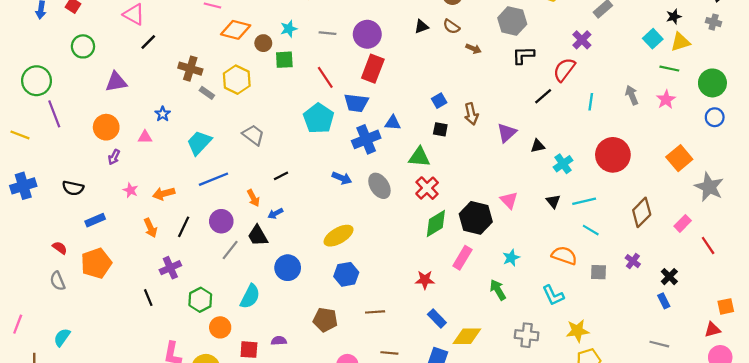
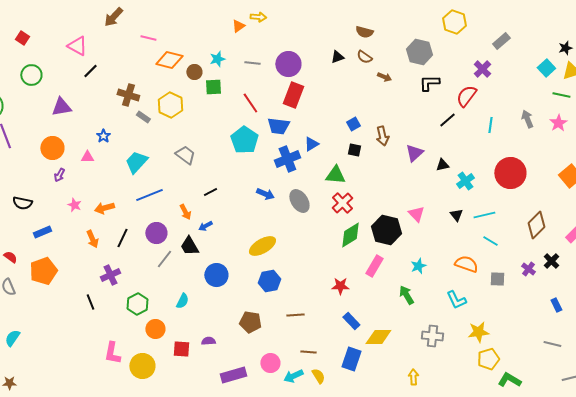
blue triangle: (393, 123) -> (311, 144), turned -35
black cross: (669, 277) -> (551, 261), moved
cyan semicircle: (250, 296) -> (182, 301), size x0.7

